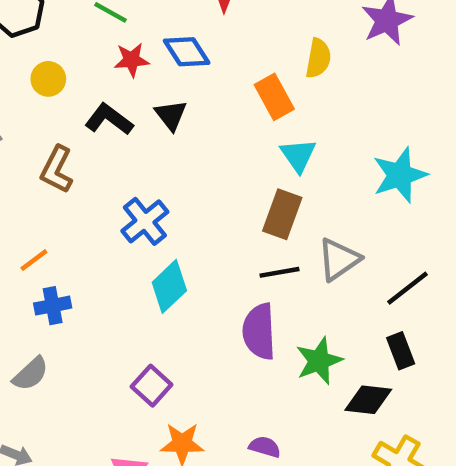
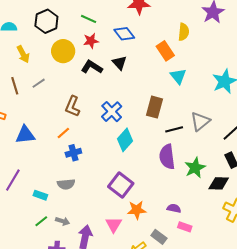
red star: (132, 60) -> (91, 41), moved
yellow circle: (48, 79) -> (63, 51), size x1.5
brown L-shape: (57, 170) -> (72, 106), moved
brown rectangle: (282, 214) -> (155, 107), moved
gray semicircle: (31, 374) -> (66, 184), turned 42
purple square: (152, 386) -> (121, 185), size x1.4

